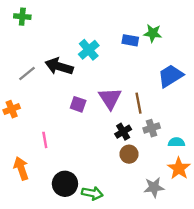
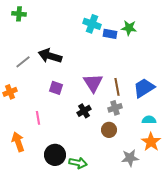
cyan cross: (89, 50) -> (92, 24), moved, turned -30
blue trapezoid: (171, 76) -> (144, 88), moved
purple square: (78, 104) -> (56, 88), moved
gray cross: (152, 128) -> (115, 108), moved
black cross: (123, 132) -> (84, 111), moved

